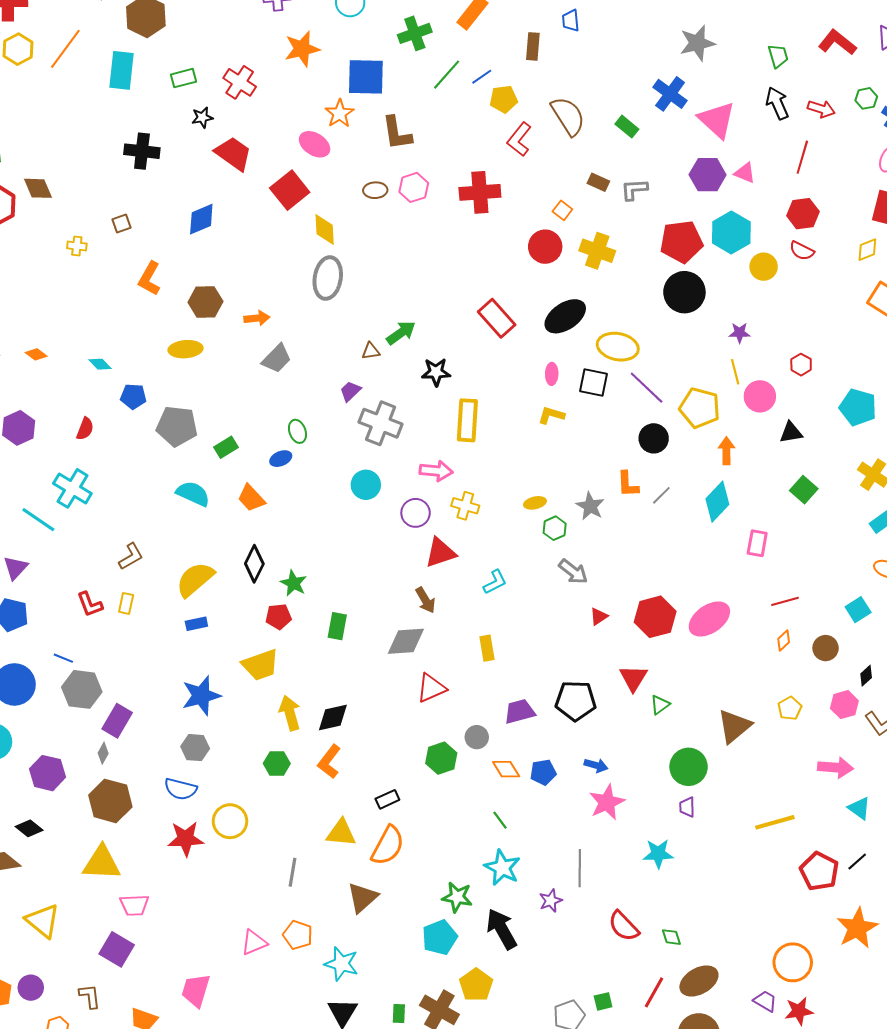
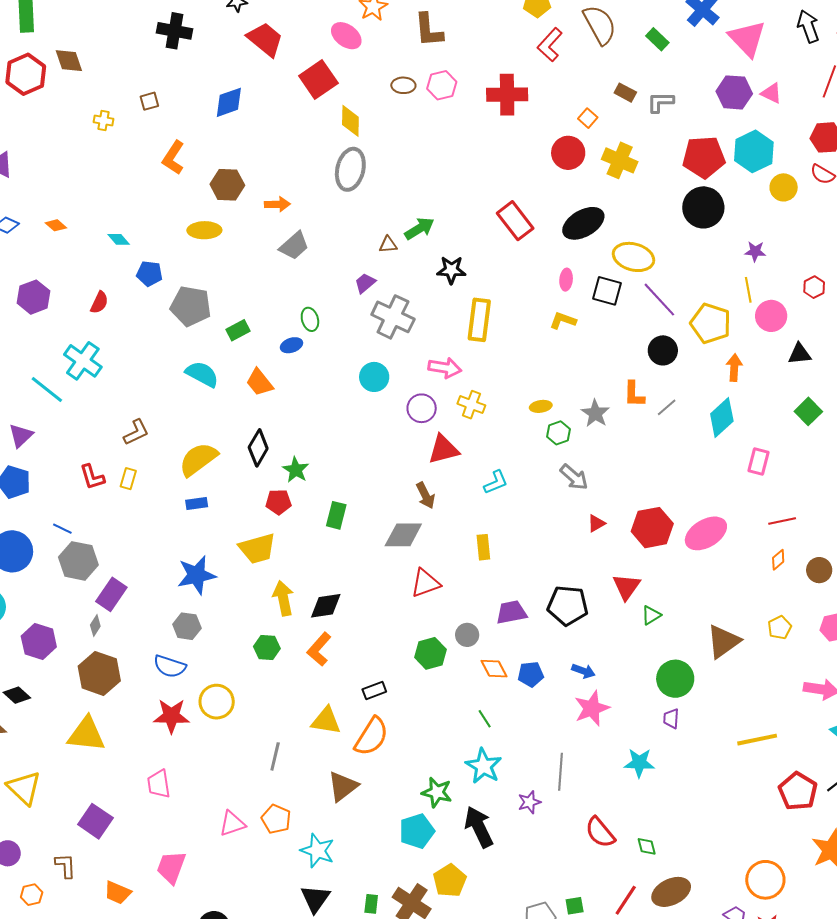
pink trapezoid: (134, 905) -> (159, 784), moved, turned 80

